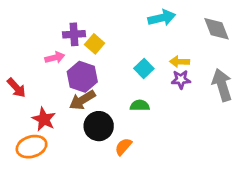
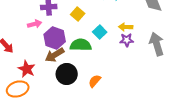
yellow square: (95, 44) -> (78, 14), moved
green semicircle: (140, 106) -> (81, 45), moved, size x1.5
orange semicircle: (123, 147) -> (95, 81), moved

